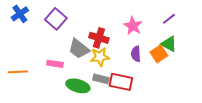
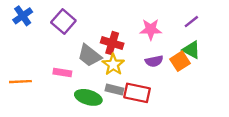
pink star: (133, 26) -> (151, 29), turned -30
purple semicircle: (136, 54) -> (154, 61), turned -98
yellow star: (100, 57) -> (113, 65), turned -30

